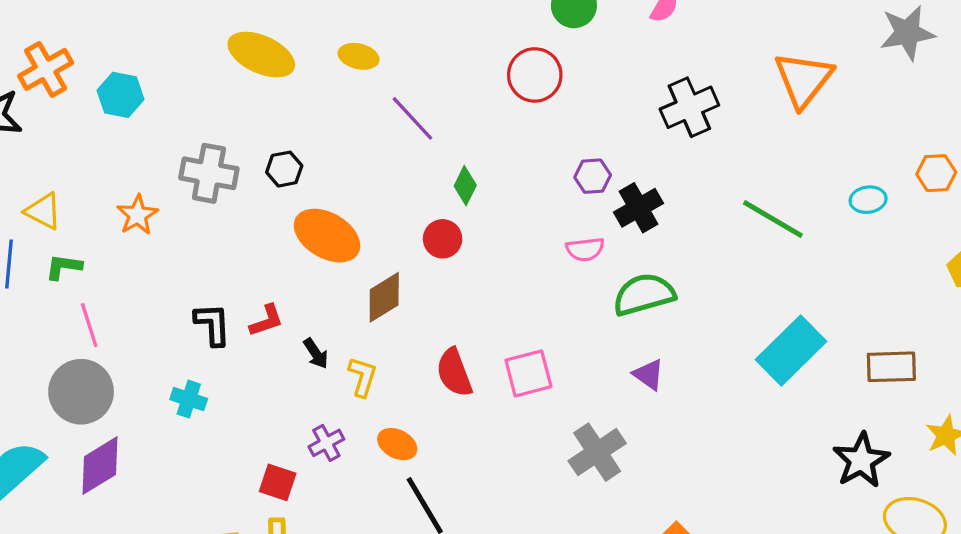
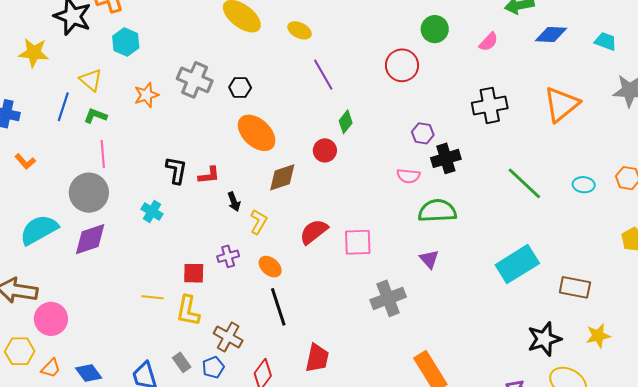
cyan hexagon: (121, 95) -> (126, 42), moved
red semicircle: (454, 373) -> (314, 232), turned 60
red square: (278, 482) -> (194, 273), turned -30

